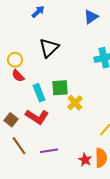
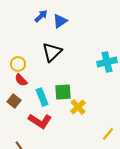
blue triangle: (91, 17) -> (60, 21), moved
brown square: (11, 120) -> (14, 101), moved

